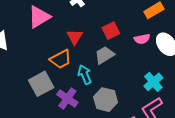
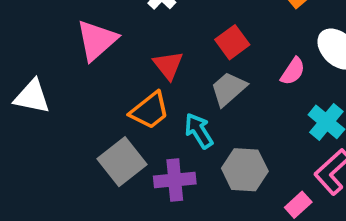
pink semicircle: (142, 39) -> (293, 71), moved, turned -35
purple cross: (67, 98) -> (175, 180), turned -30

